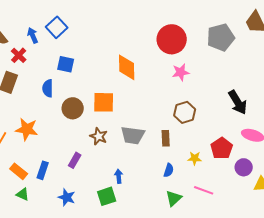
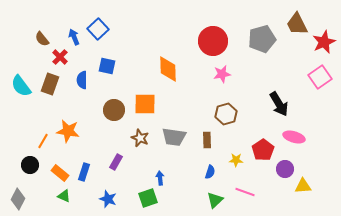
blue semicircle: (48, 88) -> (82, 80), moved

